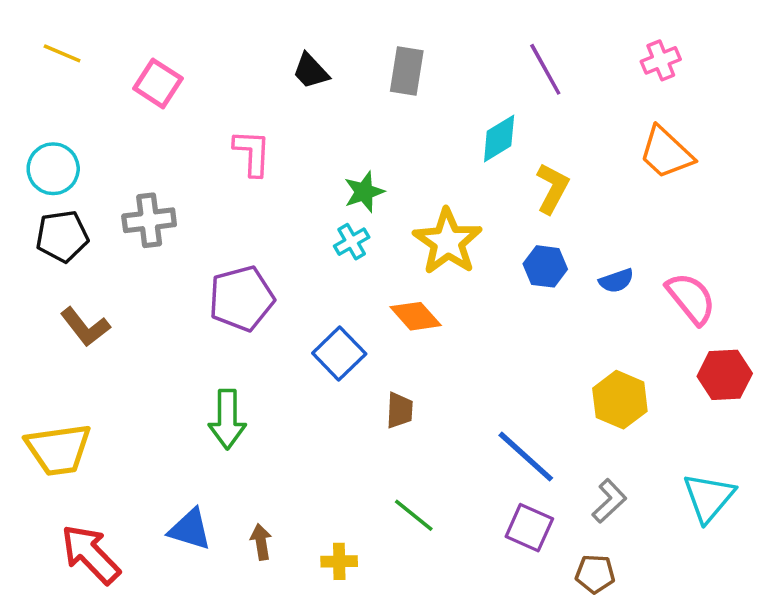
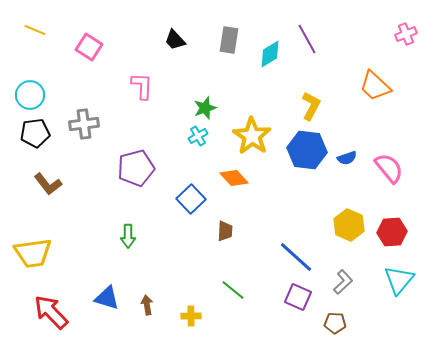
pink cross: (661, 60) -> (406, 34), moved
cyan diamond: (499, 139) -> (270, 54), moved
blue hexagon: (545, 266) -> (307, 150), size x1.6
red hexagon: (725, 375) -> (392, 232), moved
green arrow: (227, 419) -> (128, 236), size x0.7

